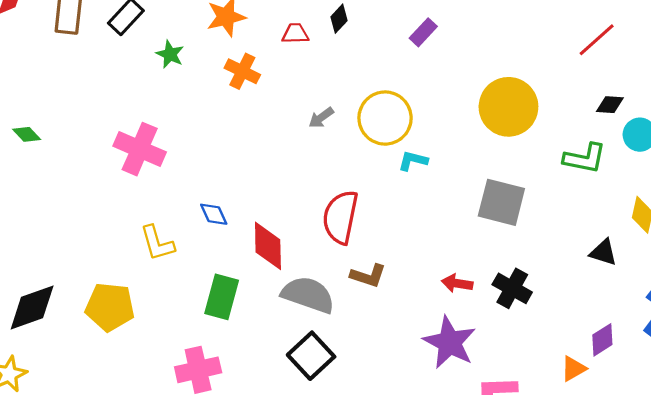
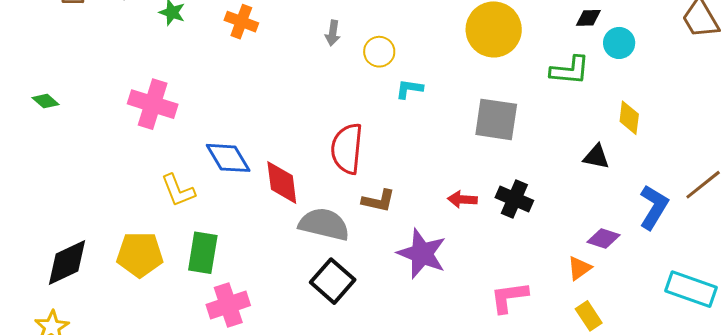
gray arrow: (321, 118) -> (333, 33), moved, turned -40
yellow circle: (385, 118) -> (379, 52), size x0.6
blue diamond: (214, 214) -> (228, 158), size x1.6
green rectangle: (222, 297) -> (203, 253), moved
purple diamond: (602, 340) -> (604, 239), turned 56
purple star: (450, 342) -> (422, 254), moved

